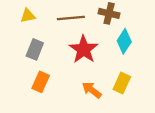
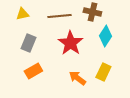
orange rectangle: (41, 82) -> (33, 71), turned 36

